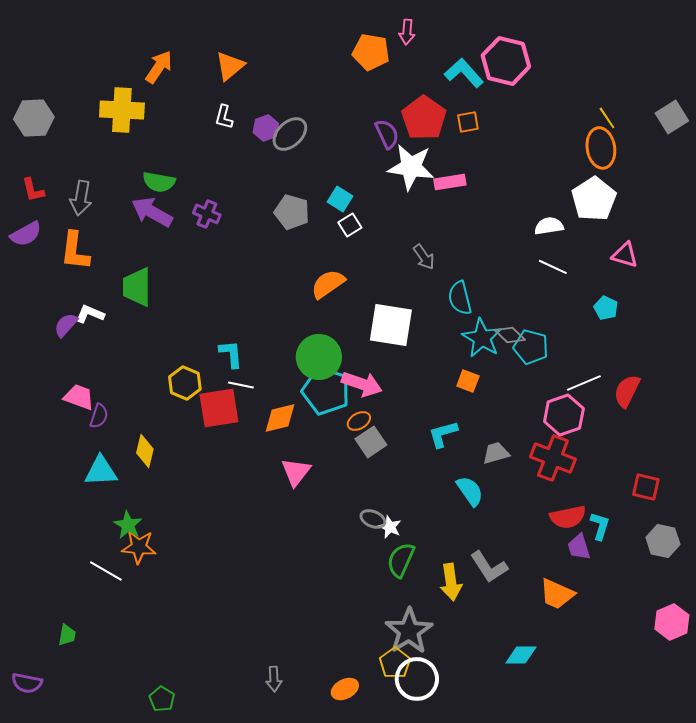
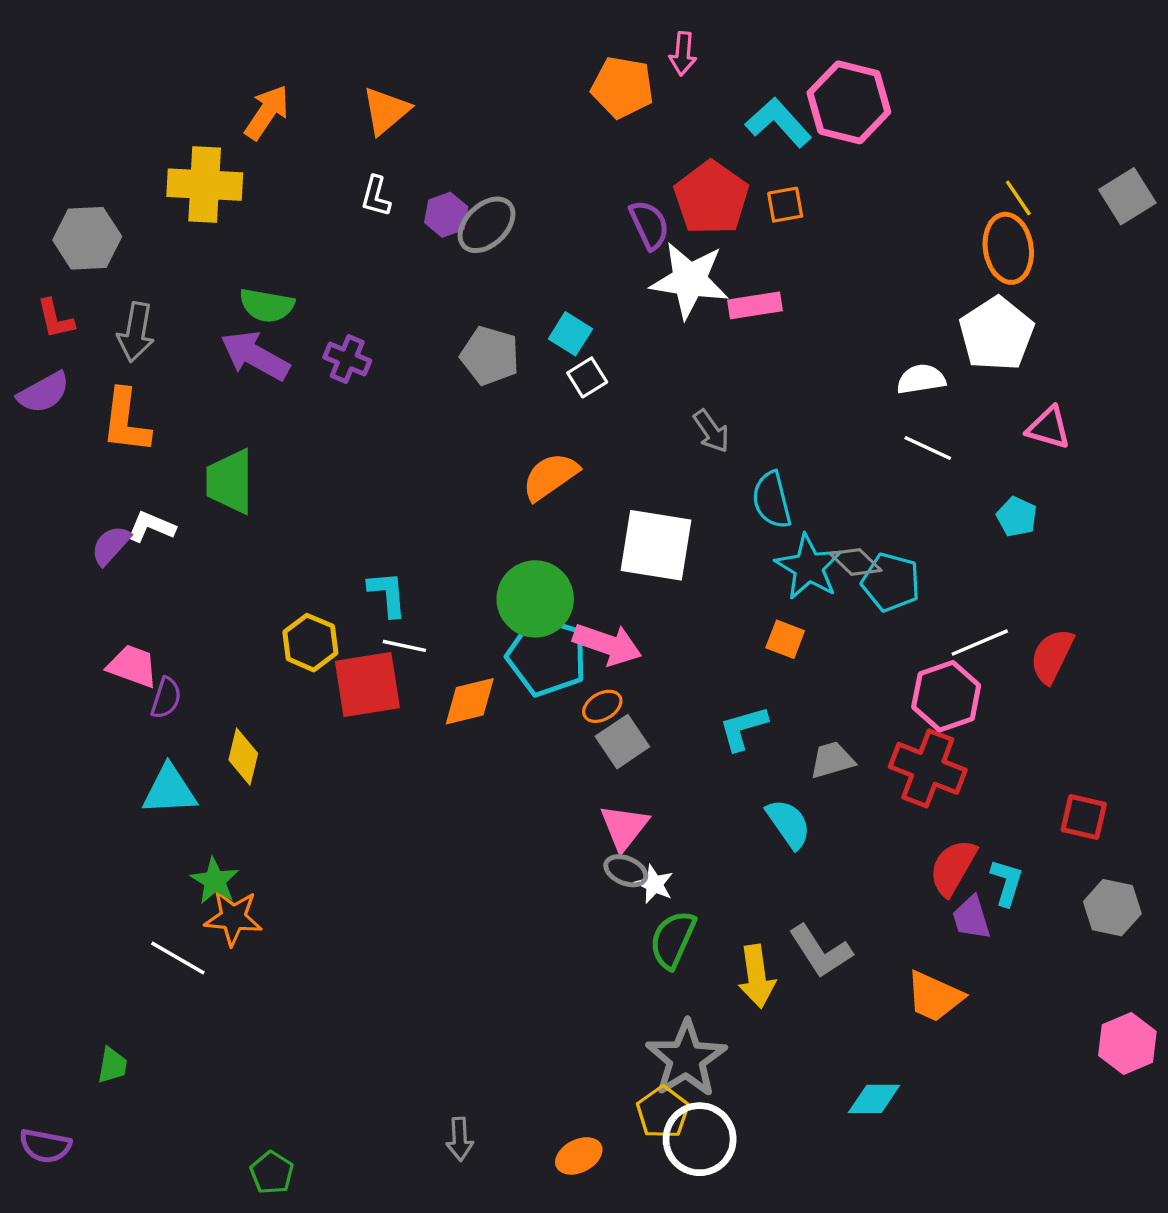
gray hexagon: (34, 118) -> (87, 238), moved
pink triangle: (296, 472) -> (624, 827), moved
red semicircle: (568, 517) -> (953, 867), turned 132

